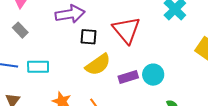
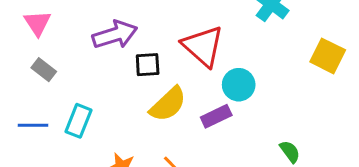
cyan rectangle: (38, 67) -> (78, 121), turned -60
cyan circle: (153, 75) -> (239, 85), moved

